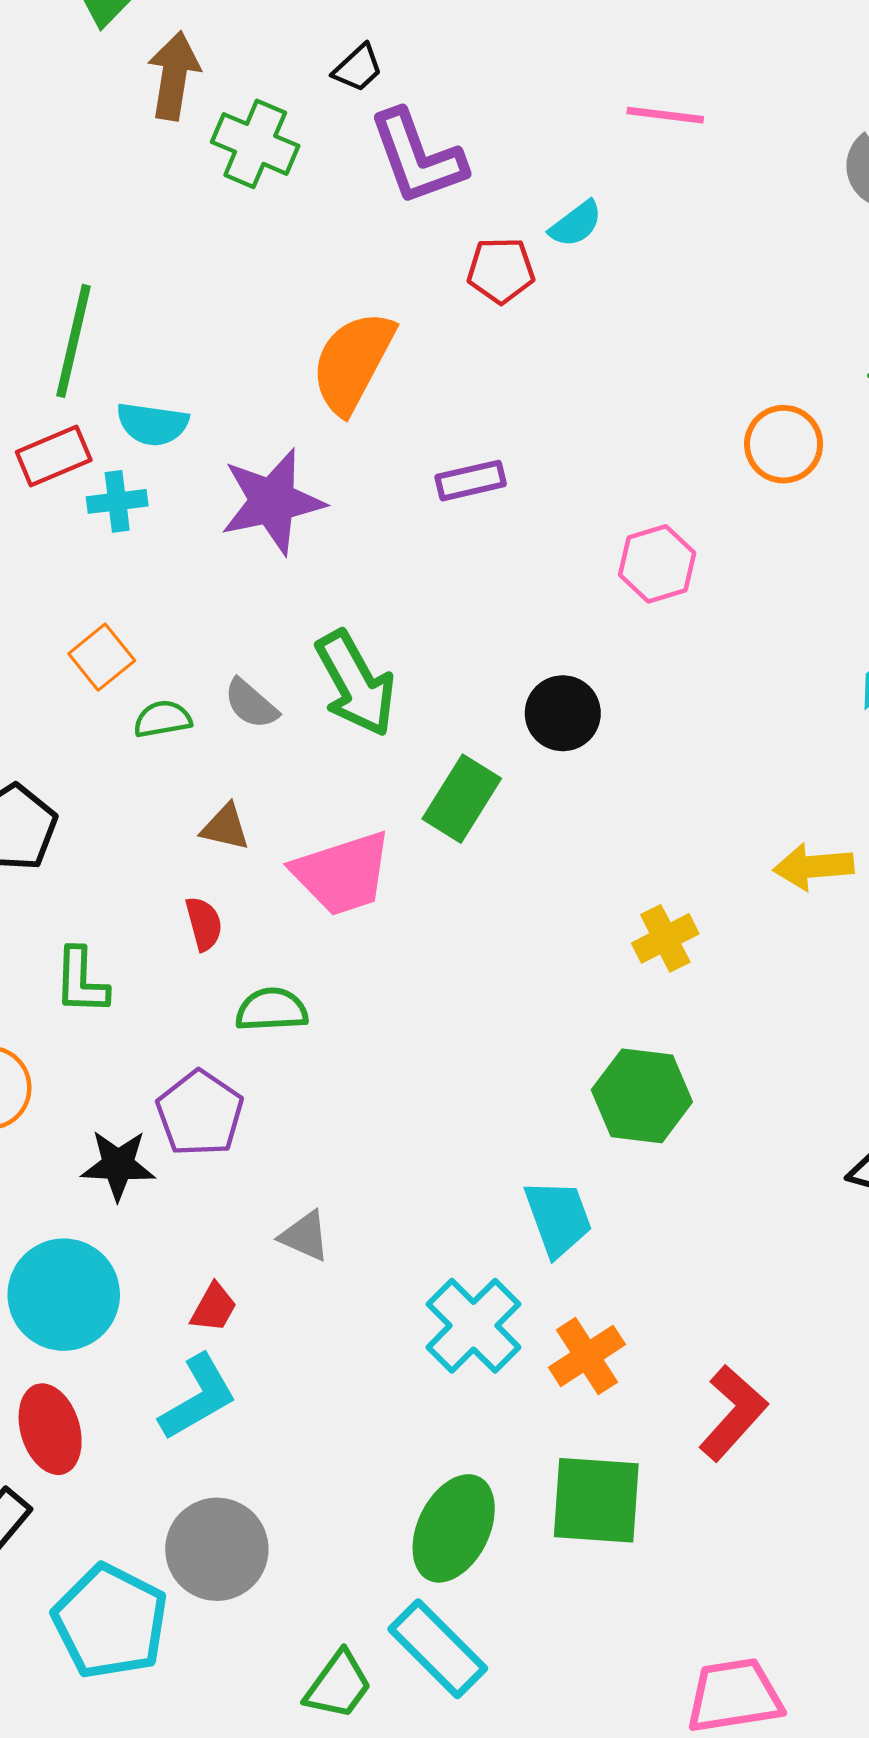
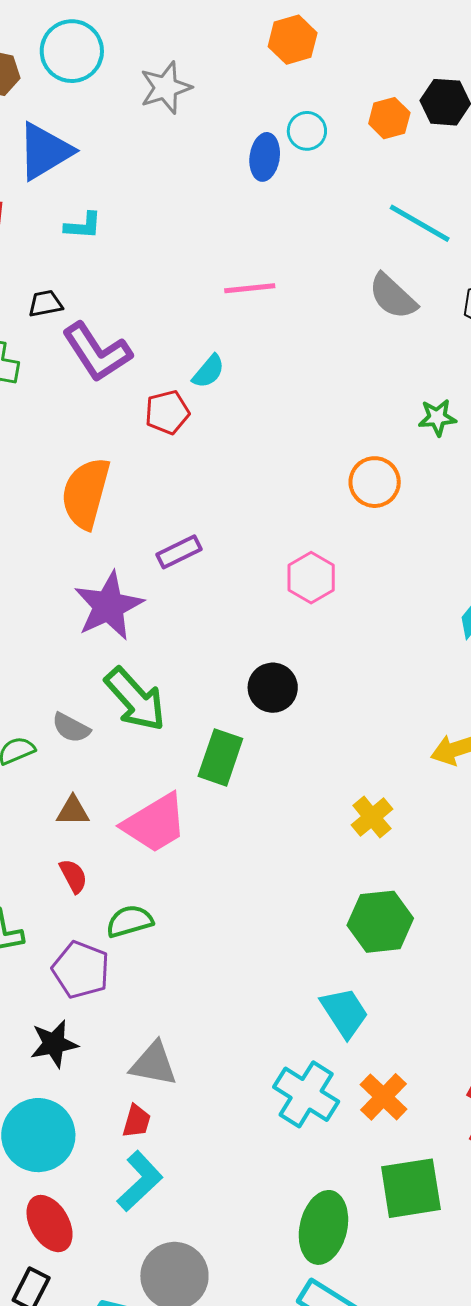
black trapezoid: (358, 68) -> (45, 304), turned -135
purple star: (272, 501) -> (109, 606), moved
purple pentagon: (200, 1113) -> (81, 970), moved
gray triangle: (305, 1236) -> (154, 1064), moved, size x1.4

